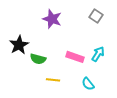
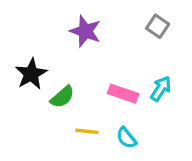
green semicircle: (38, 59) -> (62, 97), turned -56
cyan semicircle: (88, 84) -> (126, 138), moved

